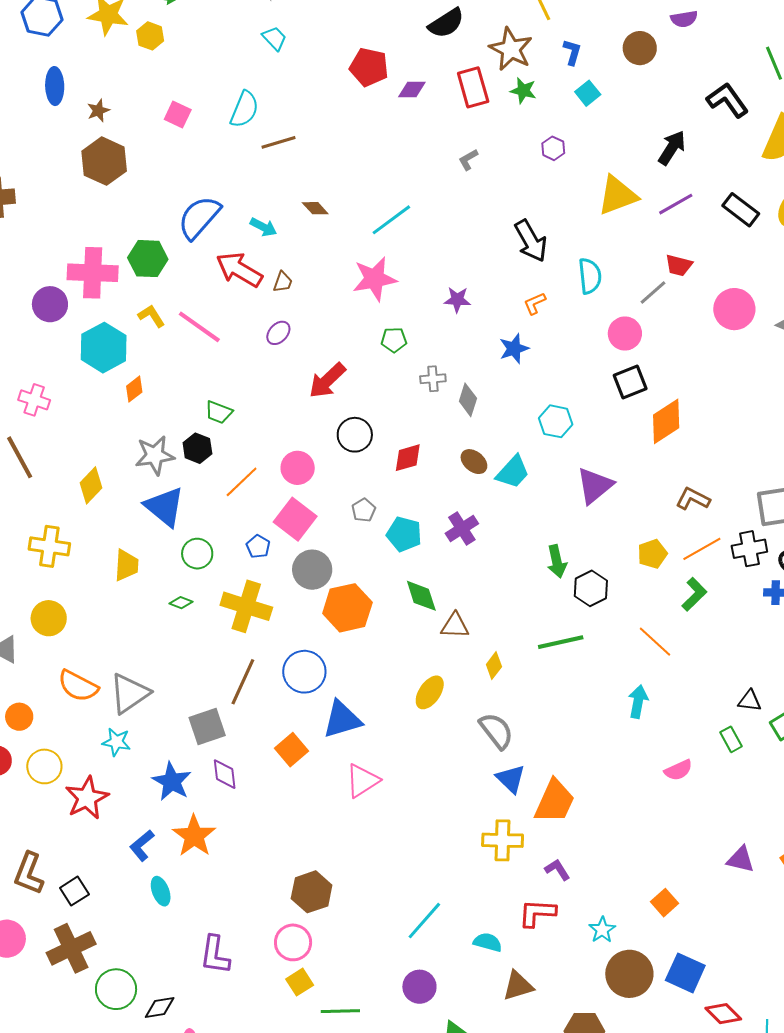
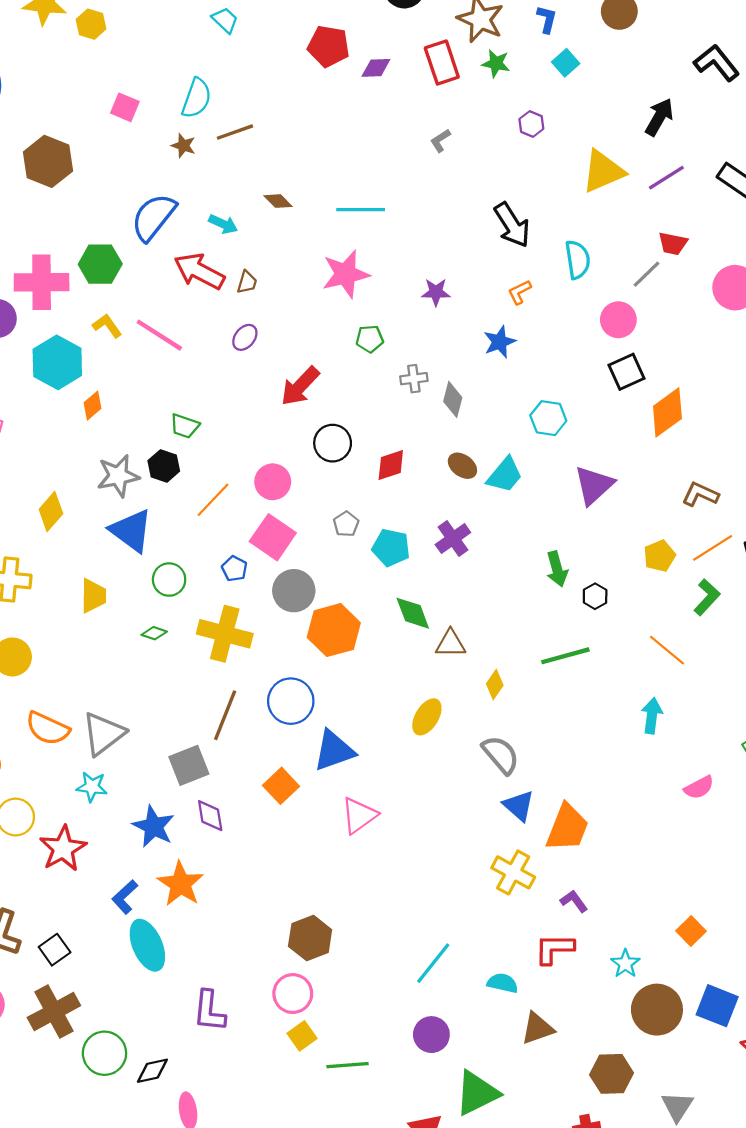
brown star: (98, 110) -> (183, 146), moved, turned -30
cyan line: (391, 220) -> (361, 210), turned 39
black hexagon: (591, 588) -> (595, 596), size x0.7
yellow cross: (503, 840) -> (513, 872), turned 30
cyan ellipse: (161, 891) -> (147, 945), size x1.6

